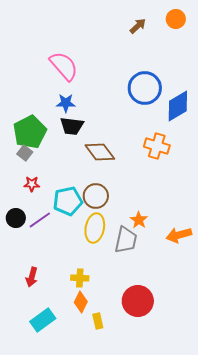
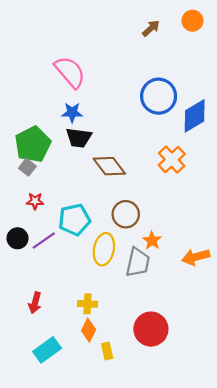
orange cross: (157, 146) -> (172, 160), turned 30
brown circle: (96, 196) -> (126, 214), moved

